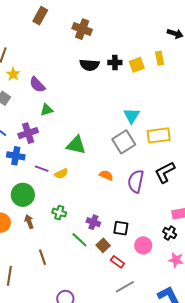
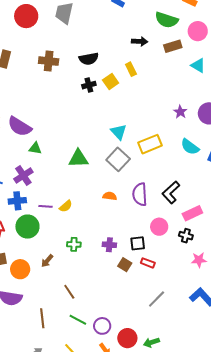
black semicircle: (90, 65) -> (89, 59), moved
purple semicircle: (37, 85) -> (20, 126), size x1.4
green triangle: (47, 110) -> (35, 148), turned 40
green triangle: (76, 145) -> (78, 159), moved
black L-shape: (165, 172) -> (171, 192), moved
green circle: (23, 195) -> (27, 227), moved
brown arrow: (29, 222) -> (47, 261), turned -104
green line: (79, 240) -> (78, 320), moved
pink circle: (143, 245) -> (159, 227), moved
red rectangle: (117, 262) -> (148, 263), moved

